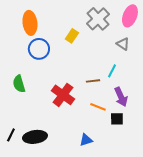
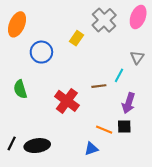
orange ellipse: (30, 23) -> (17, 24), moved, turned 30
gray triangle: (123, 44) -> (137, 57), moved, turned 32
purple arrow: (121, 97) -> (129, 103), turned 42
orange line: (98, 107) -> (104, 130), moved

